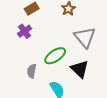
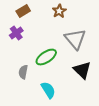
black triangle: (80, 69) -> (82, 70), moved

